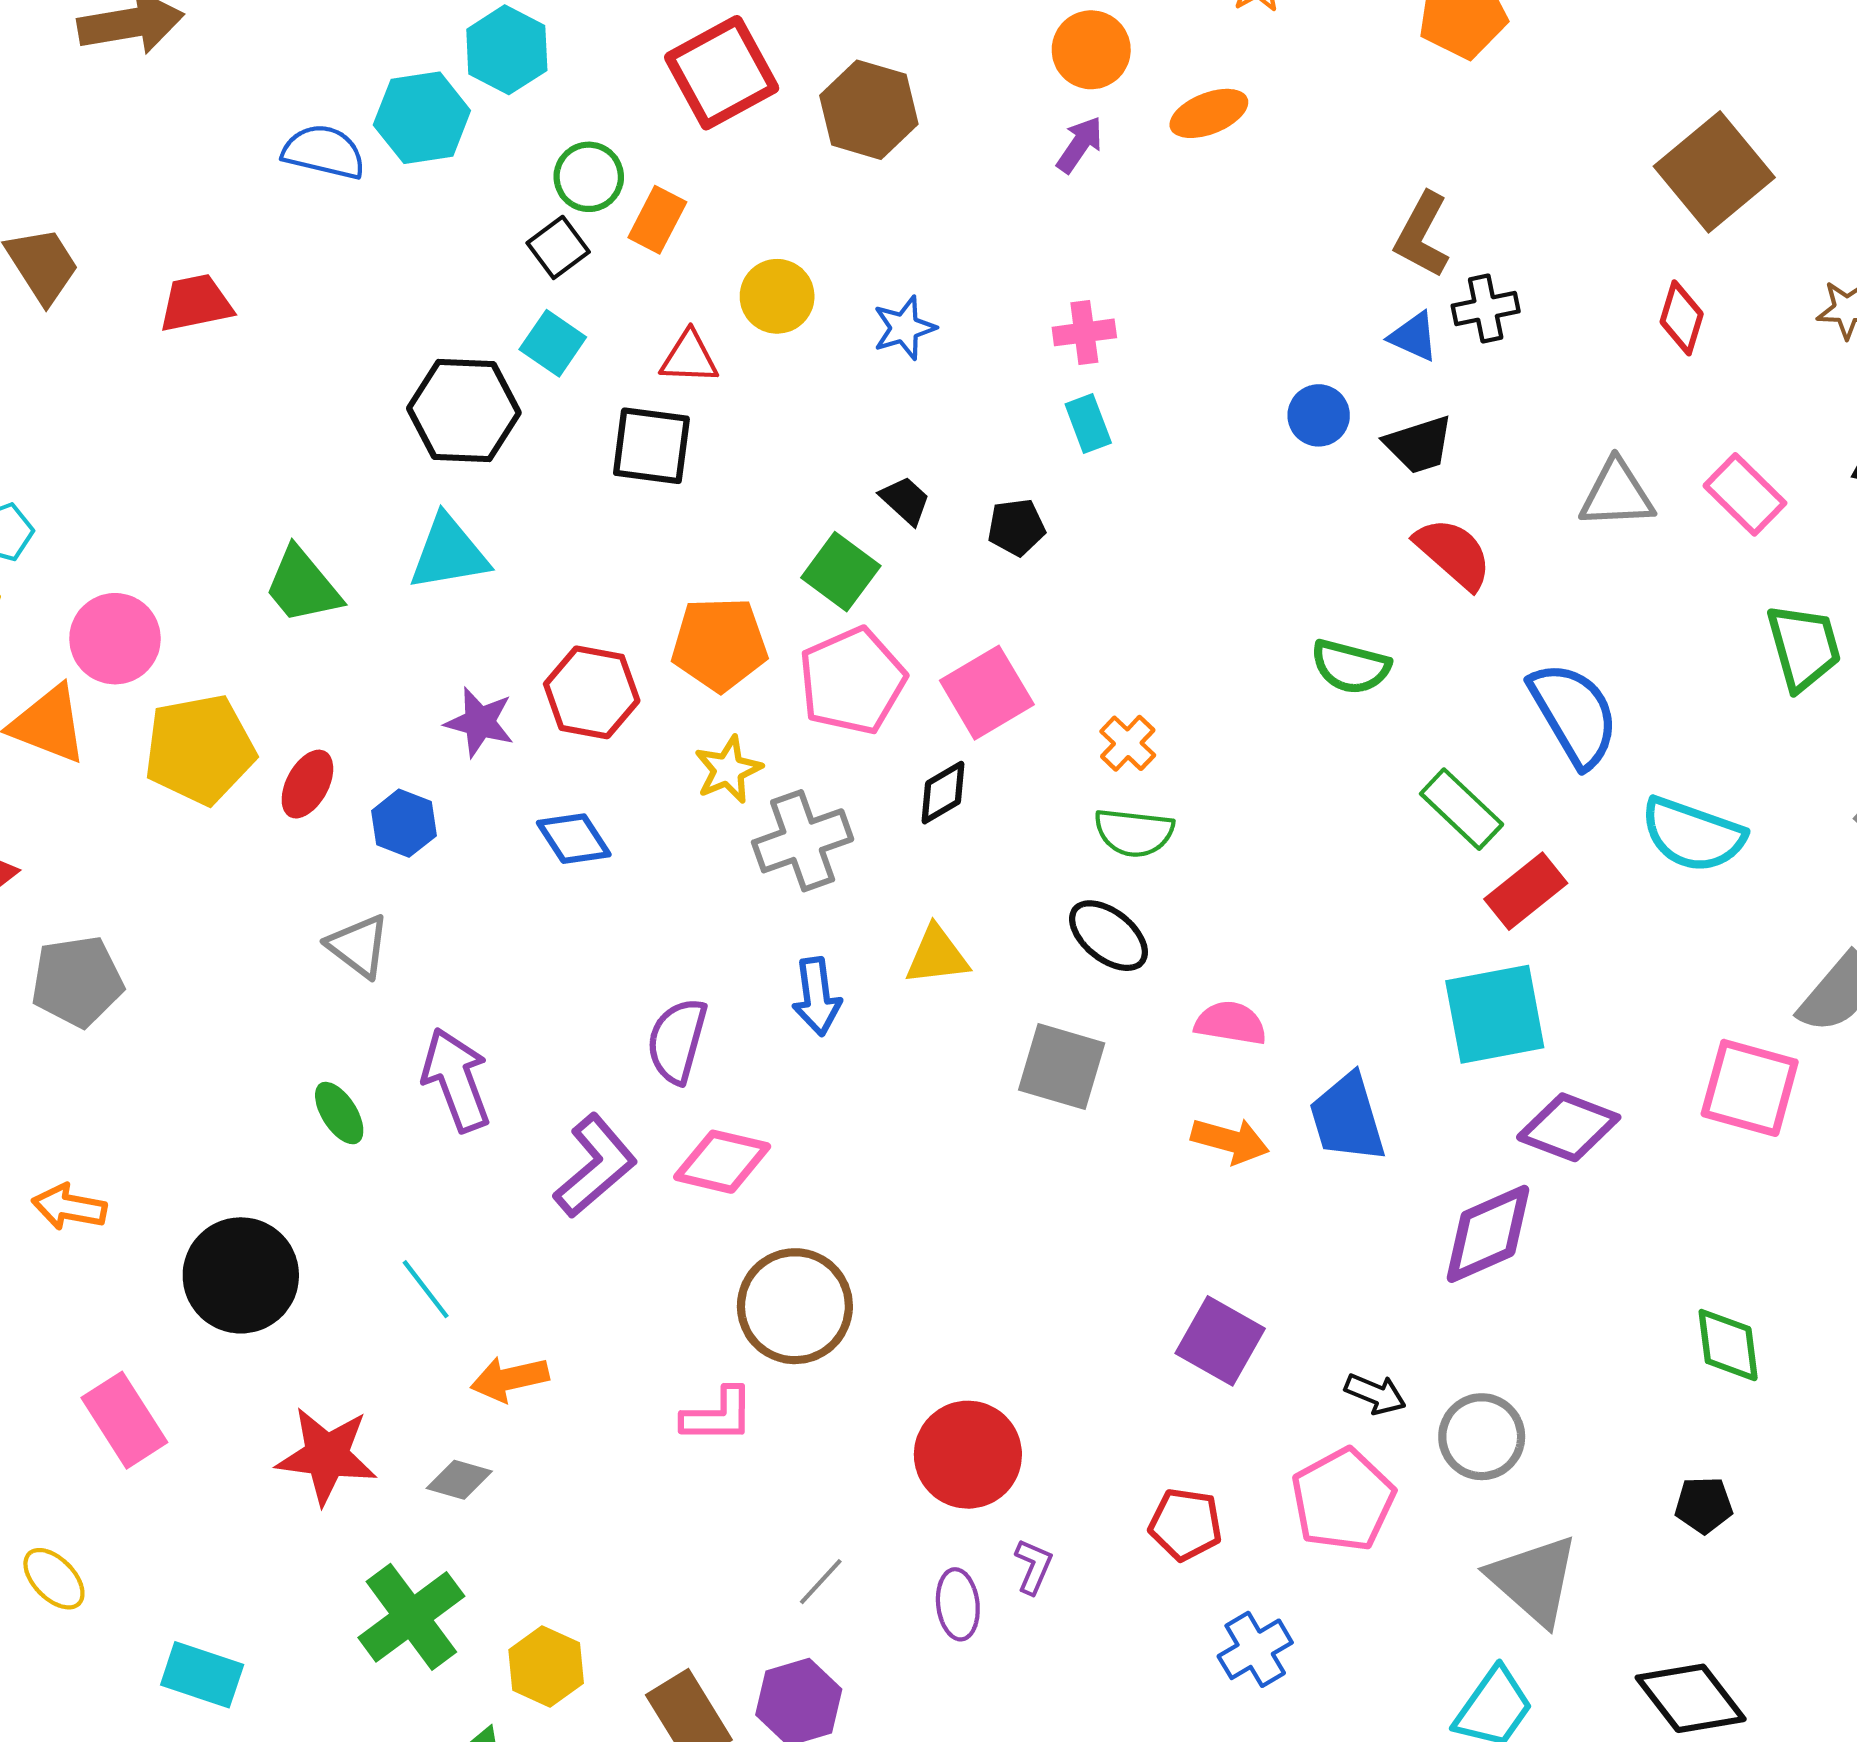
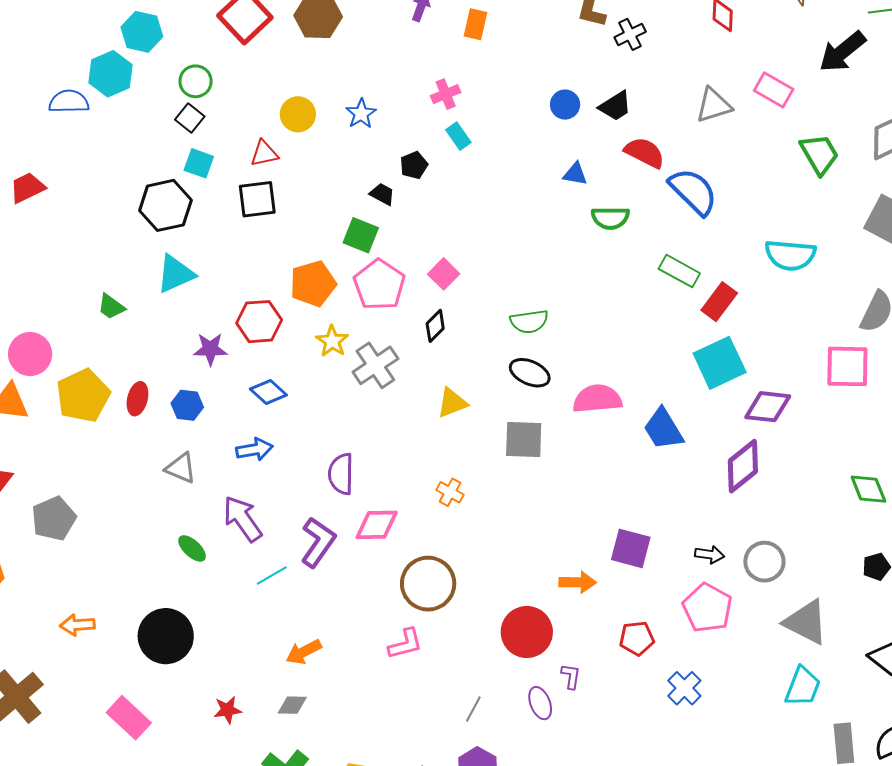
orange rectangle: (657, 220) -> (476, 24), moved
blue triangle: (1414, 337) -> (575, 174), moved
black pentagon: (1016, 527) -> (414, 165), moved
green trapezoid: (302, 586) -> (111, 307), size x0.7
pink square: (987, 693) -> (444, 274), size x0.7
blue semicircle: (1574, 714) -> (693, 191), moved
orange cross: (1128, 743) -> (450, 492), moved
blue arrow: (817, 997) -> (254, 449), moved, turned -78
pink semicircle: (1231, 1023) -> (597, 399), size x1.4
orange arrow: (1230, 1141) -> (578, 582), moved
cyan line: (426, 1289) -> (272, 575), moved, turned -68
red star: (327, 1456) -> (228, 710), size x0.6

